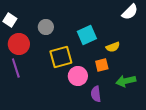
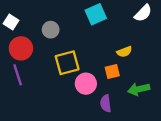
cyan square: (87, 35) -> (96, 14), moved

